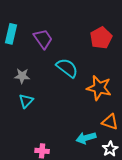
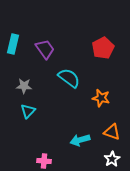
orange star: (99, 88) -> (101, 98), size x0.7
cyan arrow: (86, 138) -> (80, 140), moved

